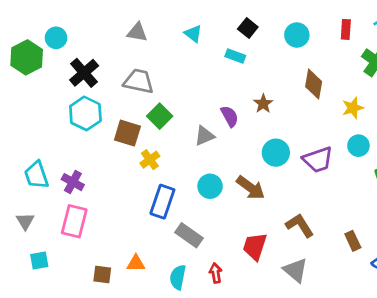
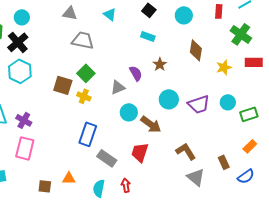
cyan circle: (56, 38) -> (22, 17), moved
cyan rectangle: (235, 56) -> (148, 36), moved
black cross: (84, 73) -> (18, 42), moved
gray trapezoid: (139, 81) -> (83, 40), moved
cyan hexagon: (85, 113) -> (20, 71), moved
cyan circle: (358, 146) -> (228, 102), moved
yellow cross: (150, 160) -> (84, 96), moved, turned -32
cyan circle: (210, 186) -> (129, 112), moved
red trapezoid: (255, 246) -> (140, 152), moved
gray triangle: (295, 270) -> (196, 177), moved

